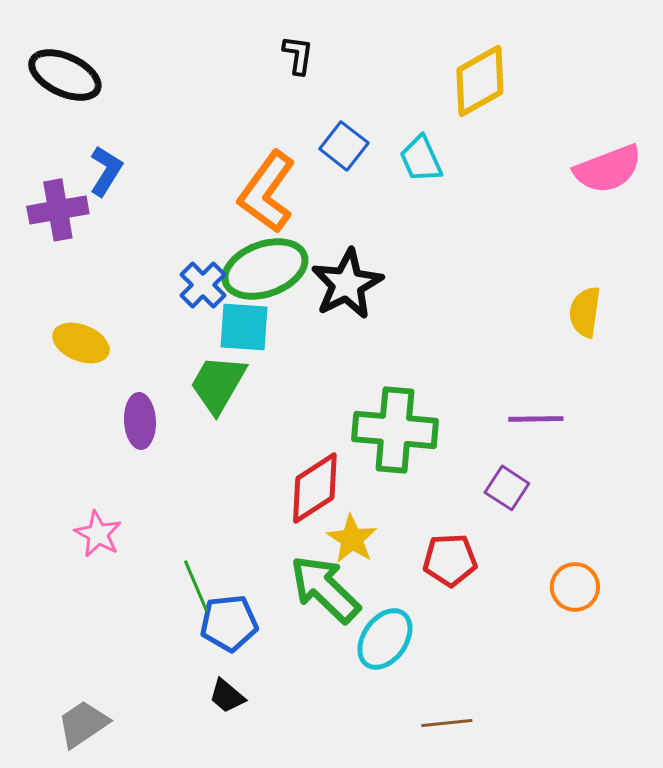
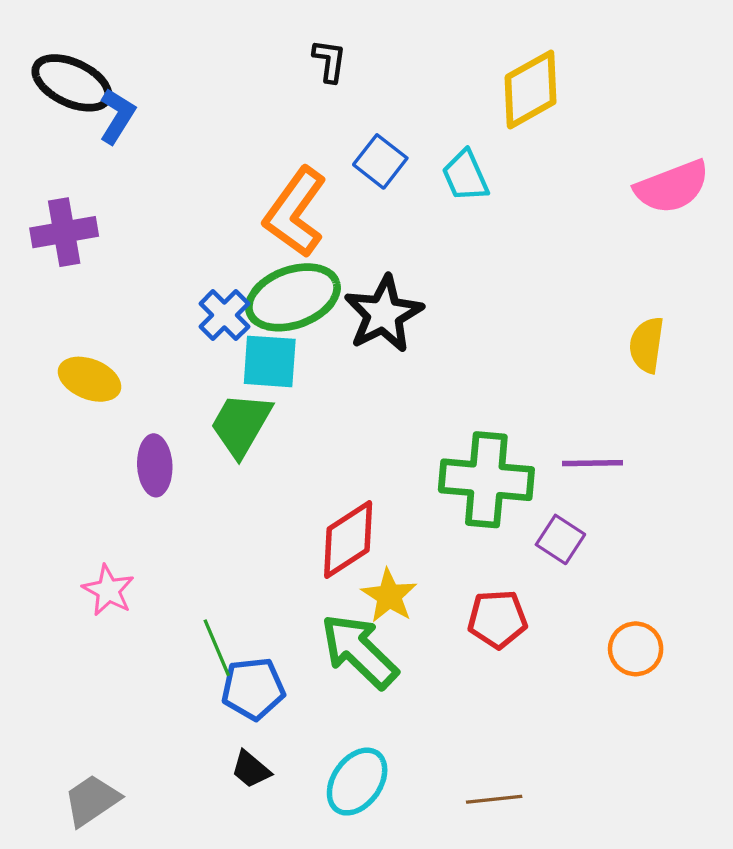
blue L-shape: (106, 171) -> (117, 116), moved
green cross: (395, 430) -> (486, 480), moved
cyan ellipse: (385, 639) -> (357, 782), moved

